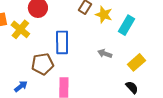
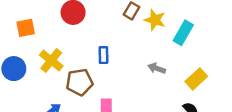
yellow cross: (20, 29) -> (51, 60), moved
blue rectangle: (62, 42) -> (103, 55), size x0.6

